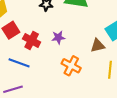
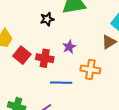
blue line: (19, 63) -> (61, 83), moved

